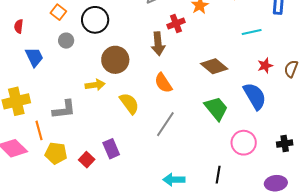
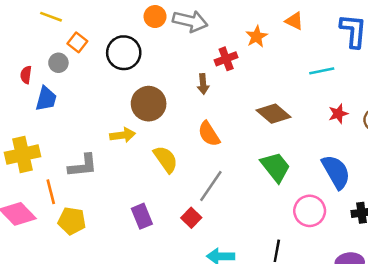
red semicircle: (19, 26) -> (26, 75), moved
gray circle: (66, 41) -> (58, 63), moved
brown arrow: (158, 44) -> (203, 84), size x0.7
blue trapezoid: (34, 57) -> (46, 99), turned 40
blue semicircle: (255, 96) -> (336, 172), moved
red square: (87, 160) -> (191, 218), moved

